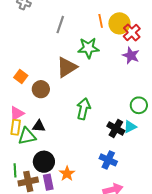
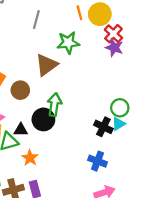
red cross: (132, 32) -> (113, 34), moved
green circle: (139, 105) -> (120, 108), moved
green arrow: (83, 109) -> (54, 105), moved
black circle: (44, 162) -> (43, 119), moved
orange star: (67, 174) -> (30, 158), moved

